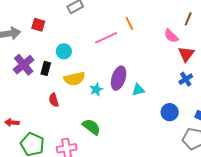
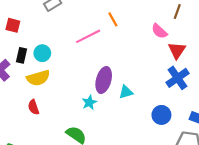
black rectangle: (46, 68) -> (22, 55), moved
yellow semicircle: (74, 79) -> (38, 78), moved
blue cross: (186, 79) -> (177, 78), size x1.5
cyan star: (96, 89) -> (89, 102), moved

